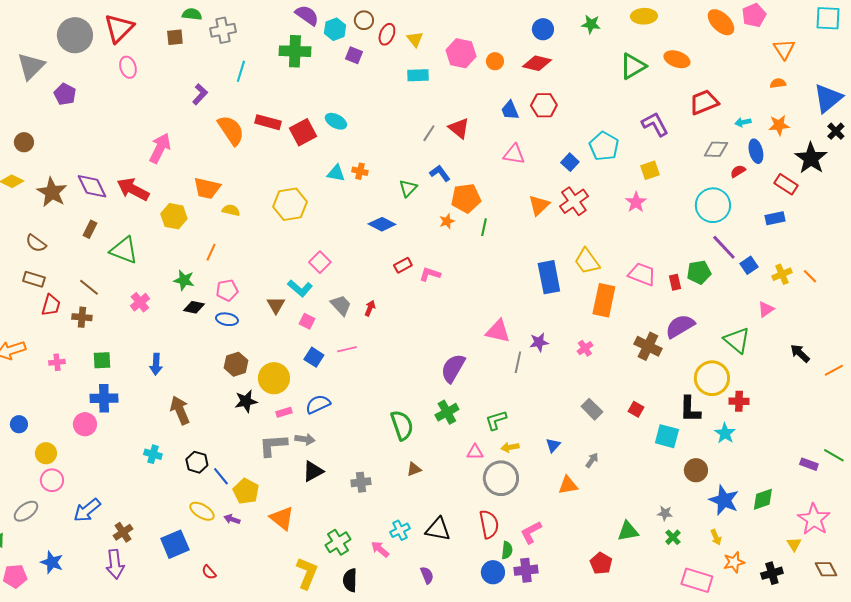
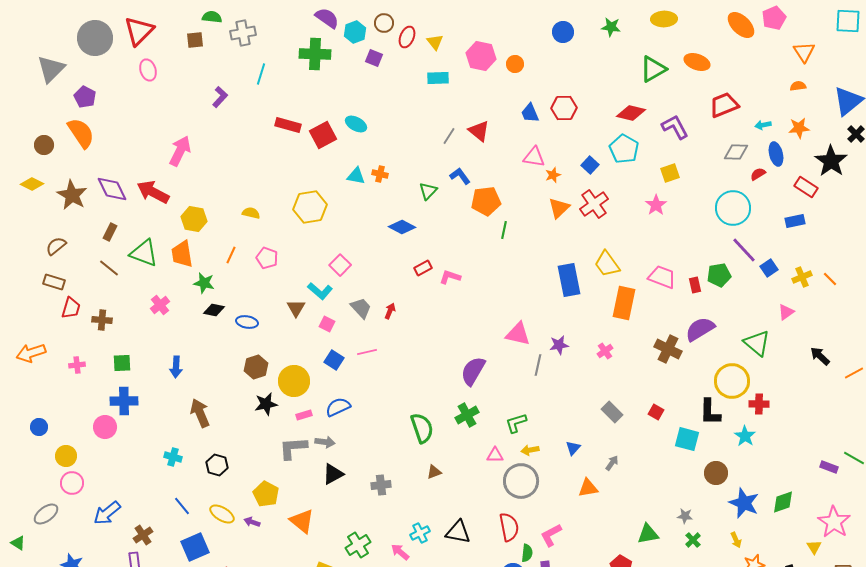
red diamond: (537, 63) -> (631, 113), moved
orange semicircle: (231, 130) -> (81, 133), moved
orange trapezoid: (207, 188) -> (182, 254), moved, turned 68
orange star: (447, 221) -> (553, 175), moved
brown semicircle: (36, 243) -> (56, 246), turned 105
brown line: (89, 287) -> (109, 268), moved
pink pentagon: (227, 290) -> (267, 258), moved, turned 30
blue line: (221, 476) -> (182, 506), moved

